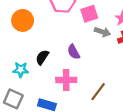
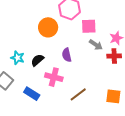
orange circle: (23, 20) -> (48, 27), moved
black semicircle: (42, 57) -> (37, 60), moved

